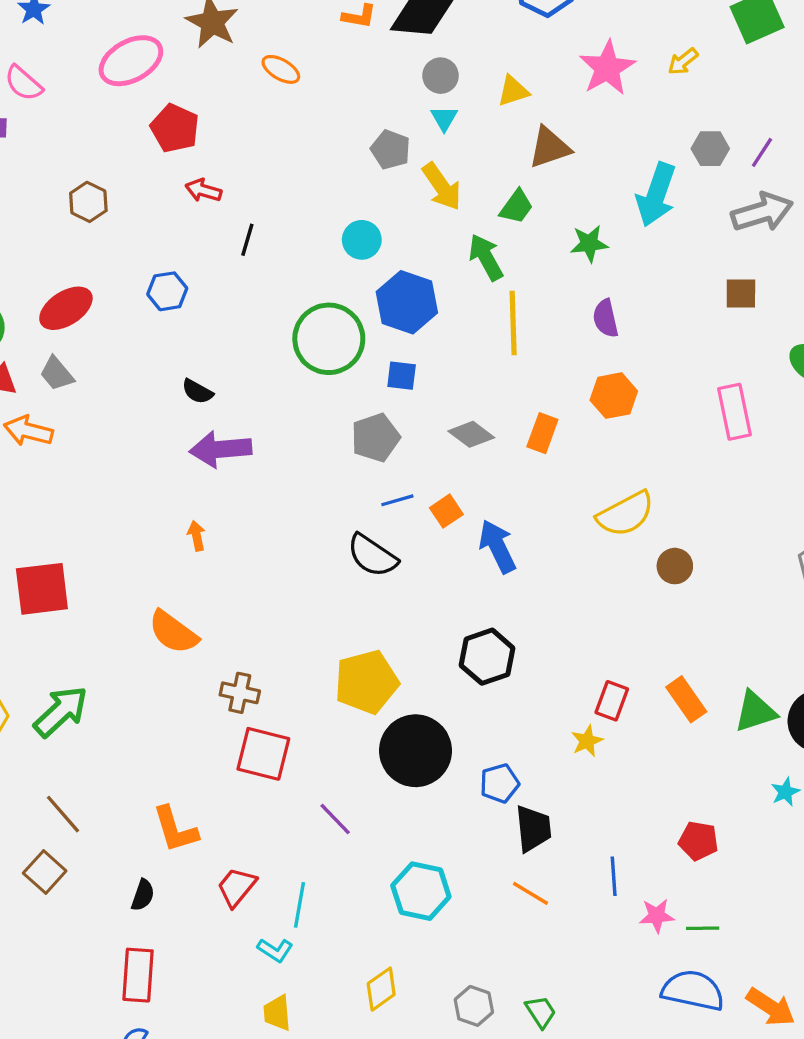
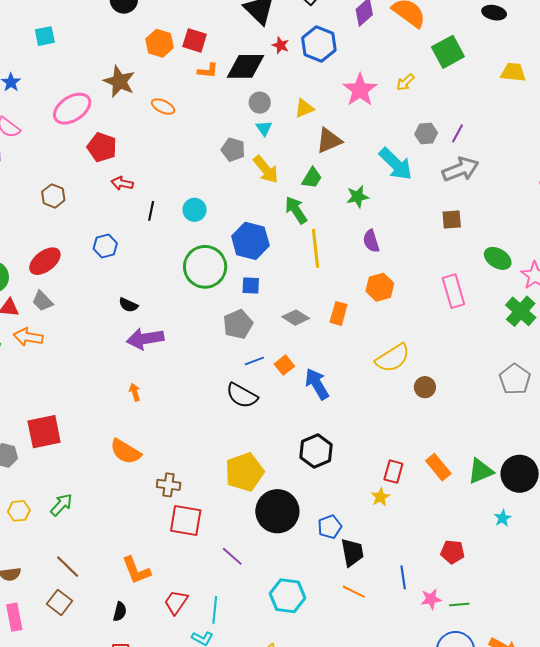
cyan arrow: (656, 195) -> (396, 164), turned -60
cyan circle: (362, 240) -> (195, 210), moved
green arrow: (61, 712) -> (61, 505), size x0.7

